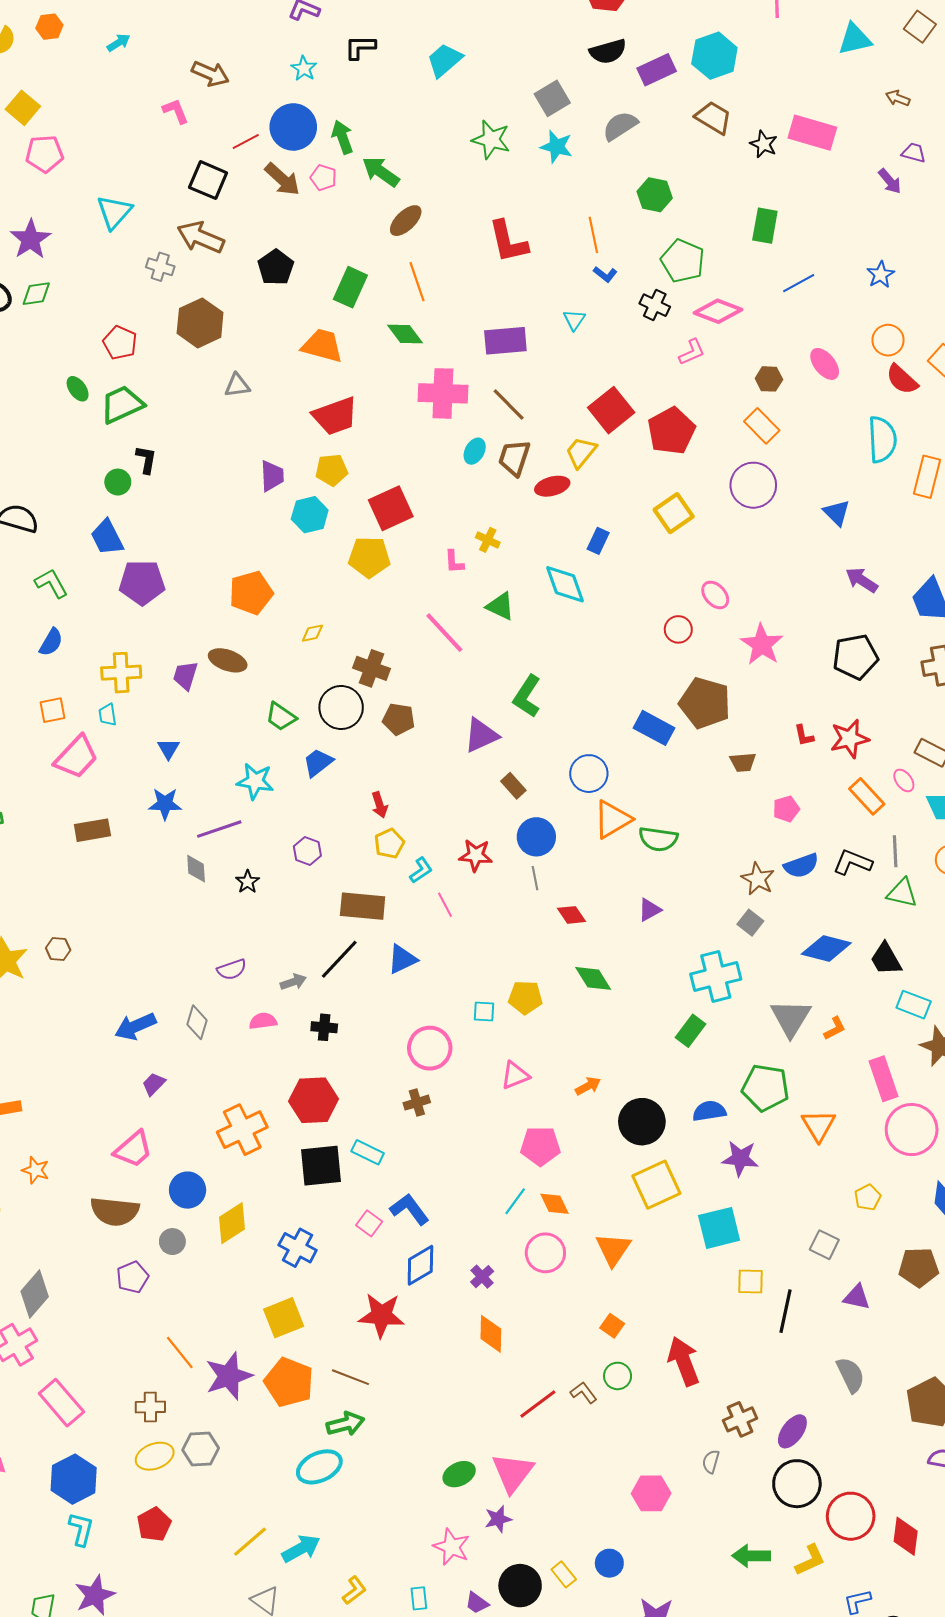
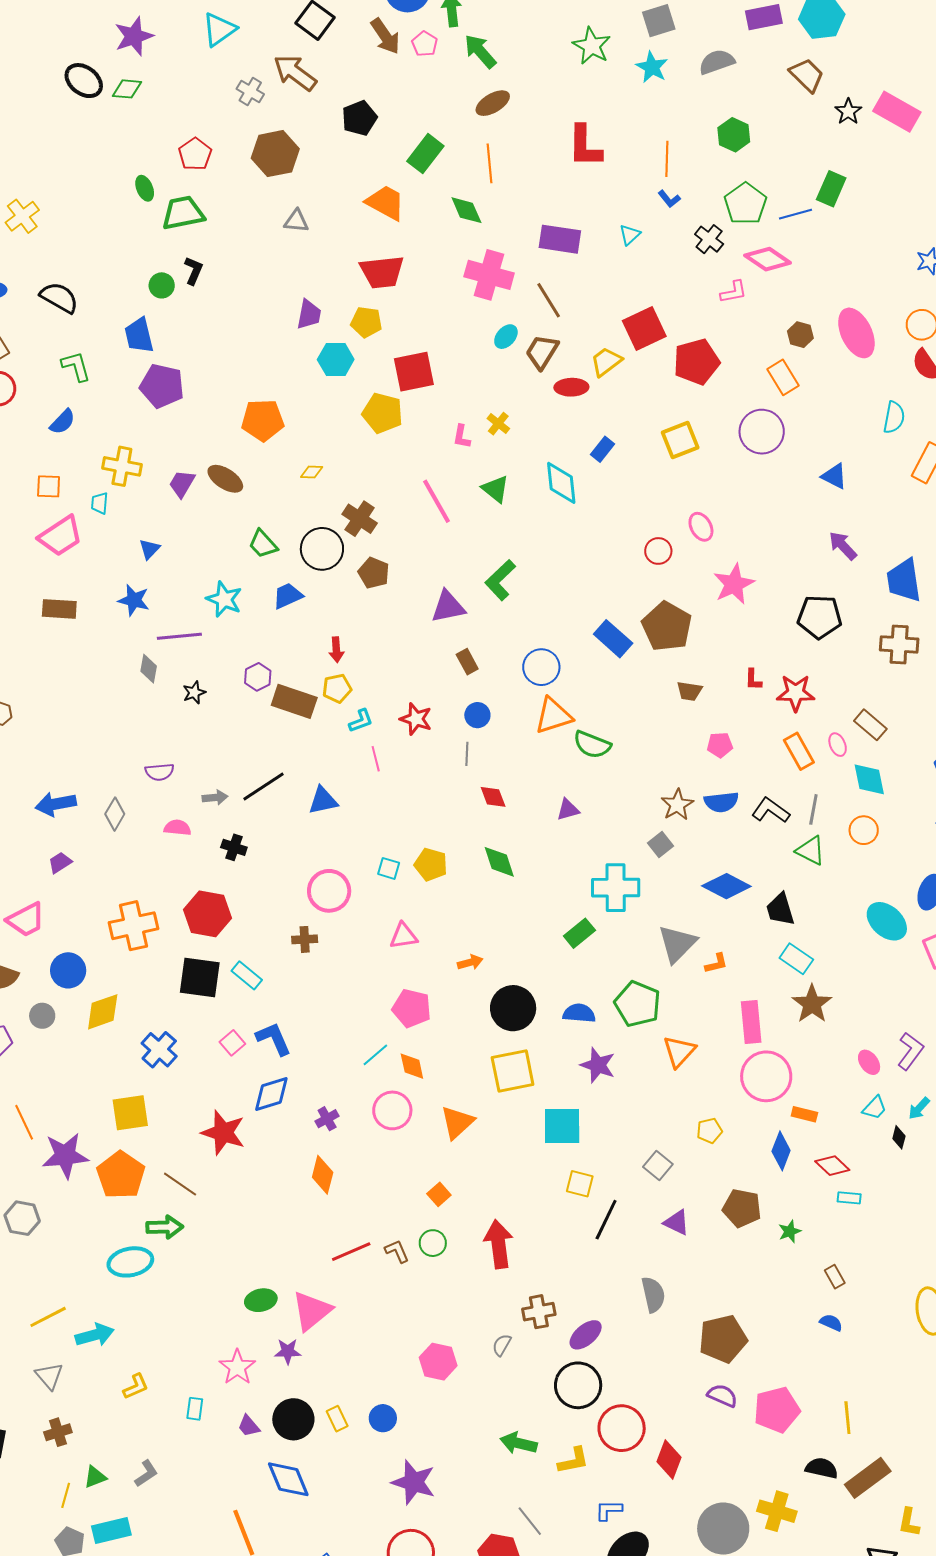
blue line: (799, 283) -> (795, 214), moved
pink ellipse: (825, 364) -> (856, 333), size x1.5
cyan semicircle: (882, 440) -> (894, 417), size x0.7
blue triangle: (837, 513) -> (834, 476), turned -32
blue circle: (536, 837) -> (477, 715), size x0.7
brown rectangle: (363, 906) -> (294, 701), moved

